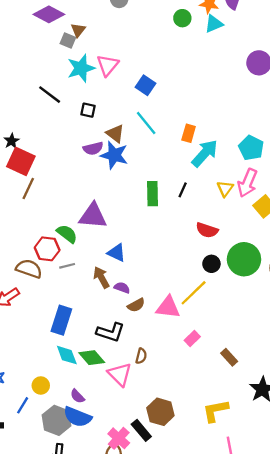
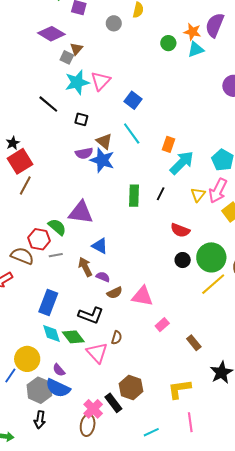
red square: (21, 161) -> (20, 161), turned 30
yellow line: (194, 293) -> (213, 284), moved
yellow circle: (41, 385) -> (27, 359), size x1.6

